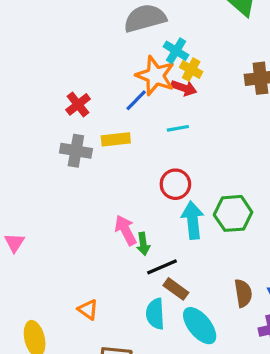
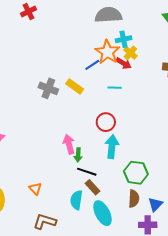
cyan cross: (176, 51) -> (124, 39), turned 35
red cross: (78, 104) -> (28, 12), moved
yellow rectangle: (116, 139) -> (75, 86), turned 30
green hexagon: (233, 213) -> (136, 173), moved
black line: (162, 267) -> (87, 172), turned 30

